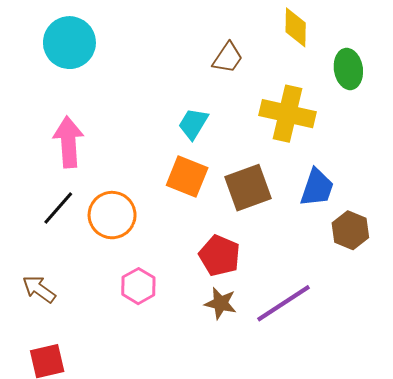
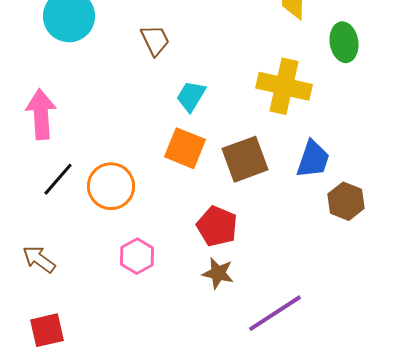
brown trapezoid: (228, 58) -> (155, 40), moved, turned -60
pink arrow: (68, 142) -> (41, 114), moved
purple line: (283, 303) -> (275, 313), moved

